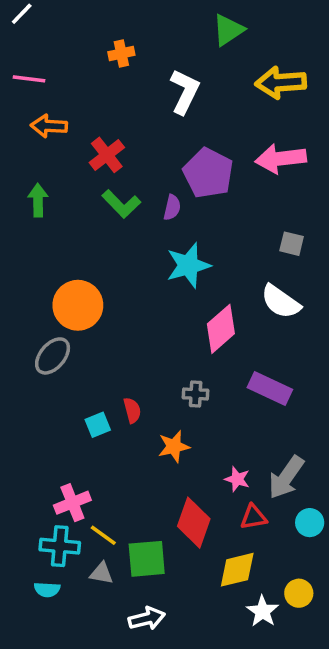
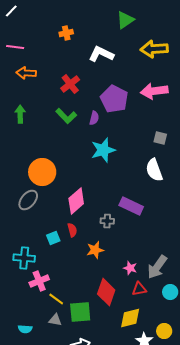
white L-shape: (185, 92) -> (101, 54), turned -90
red cross: (107, 155) -> (70, 84), moved
white semicircle: (281, 302) -> (154, 170), turned 35
pink diamond: (221, 329) -> (76, 201), moved
purple rectangle: (270, 389) -> (131, 206), moved
cyan cross: (60, 546) -> (24, 258), moved

